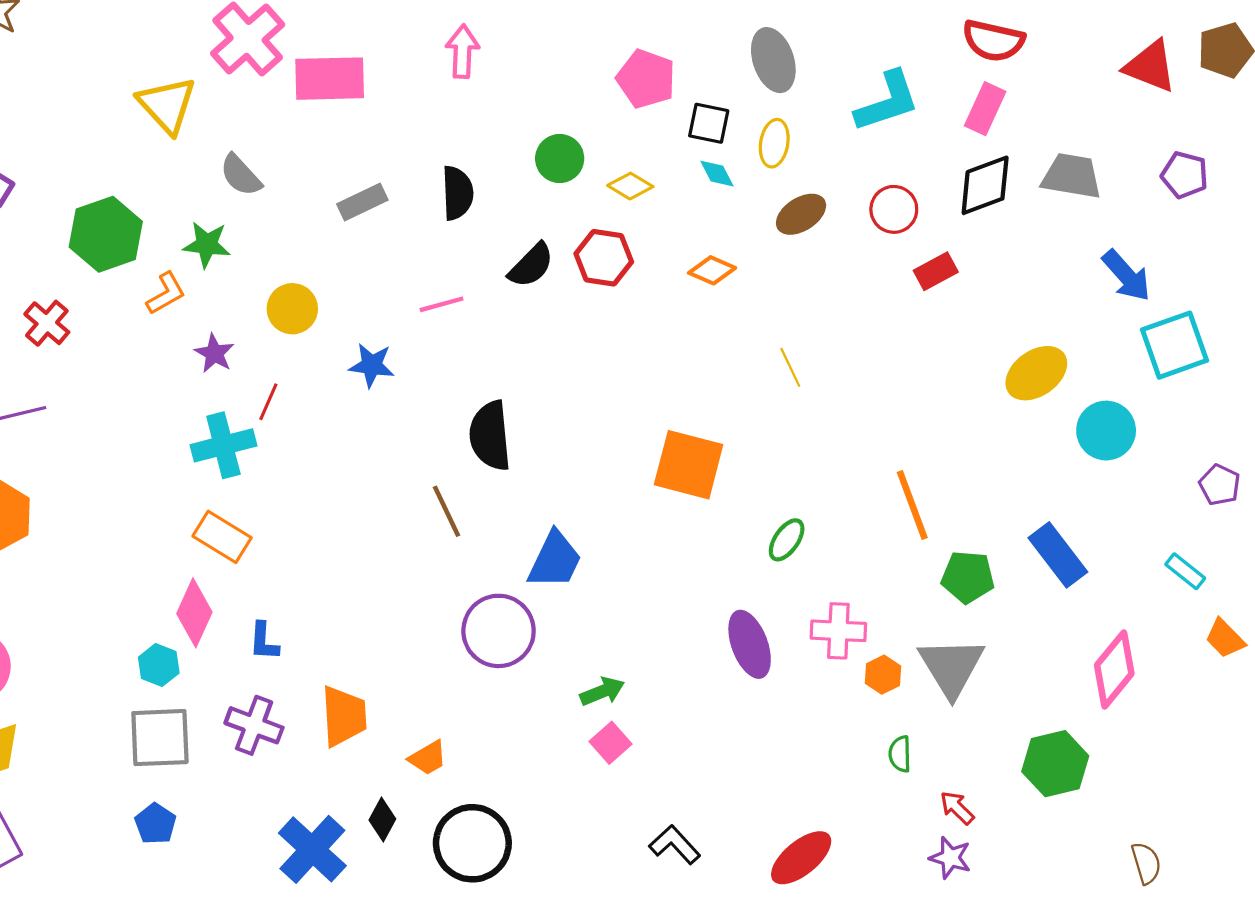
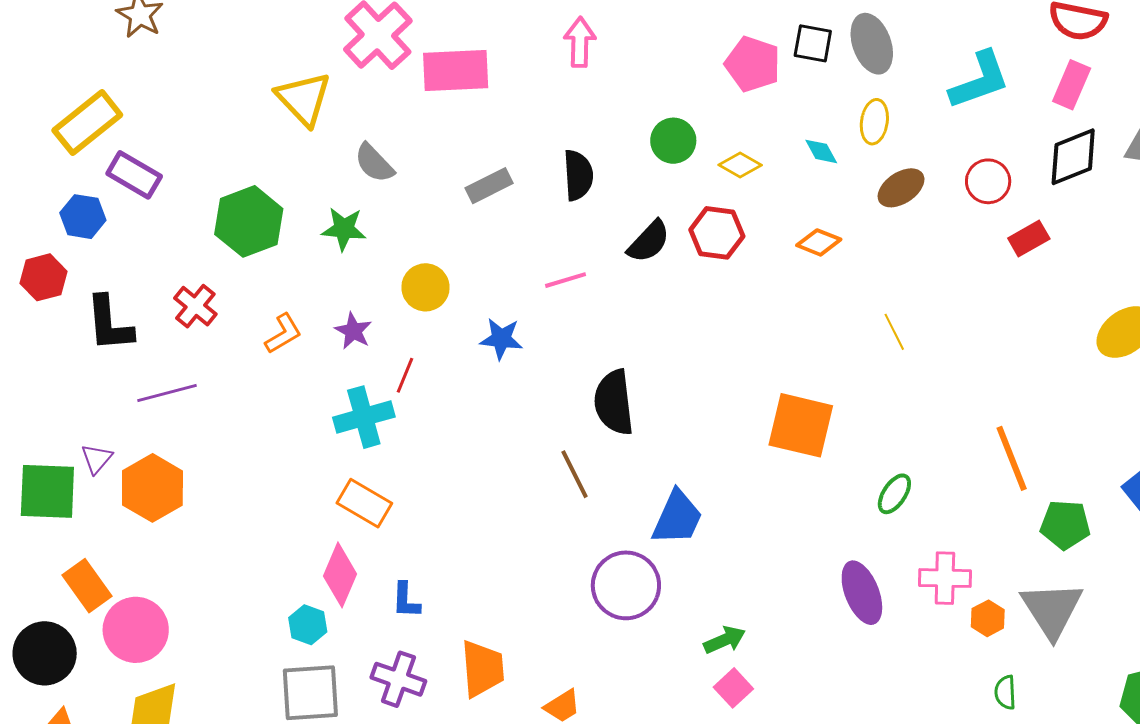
black square: (709, 123) -> (813, 43), moved
orange L-shape: (166, 293) -> (283, 334), moved

